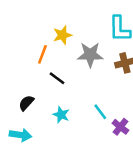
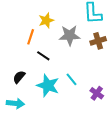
cyan line: (100, 112) -> (71, 79), moved
cyan star: (61, 115) -> (48, 85), size x1.6

